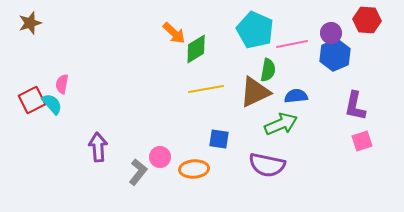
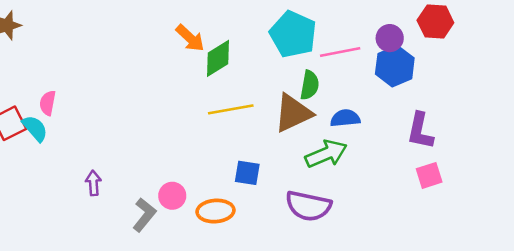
purple arrow: (98, 147) -> (93, 183), size x0.7

